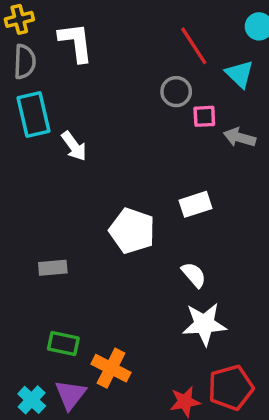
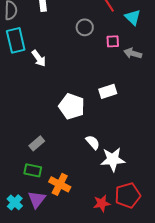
gray circle: (176, 92) -> (85, 27), moved
gray rectangle: (53, 268) -> (37, 143), moved, turned -35
white semicircle: (194, 275) -> (93, 142), moved

